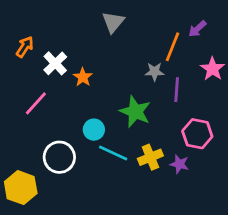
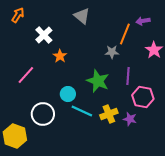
gray triangle: (113, 22) -> (82, 16), turned -30
purple arrow: (197, 29) -> (143, 21), turned 32
orange arrow: (25, 47) -> (18, 15), moved
white cross: (55, 63) -> (44, 35), moved
purple line: (177, 90) -> (128, 76), moved

